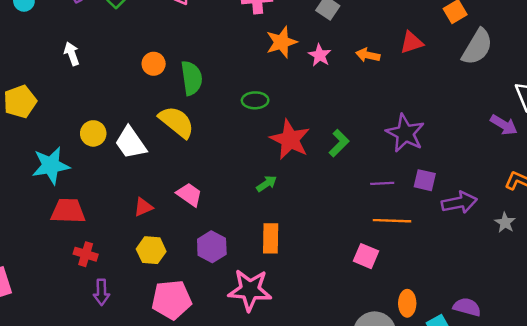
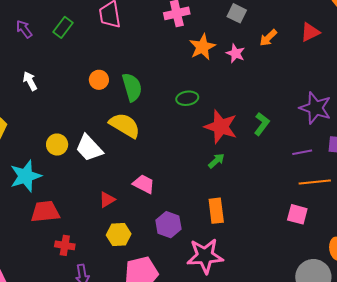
orange arrow: (368, 55) -> (268, 38), moved, turned -48
green arrow: (267, 184) -> (216, 161), moved

